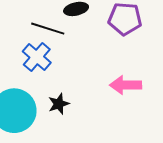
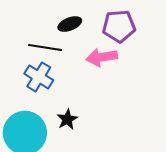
pink arrow: (126, 85) -> (102, 57), moved

